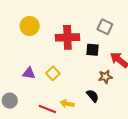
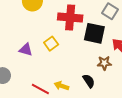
black square: (92, 50) -> (94, 33), size x1.5
yellow square: (53, 73) -> (51, 44), moved

